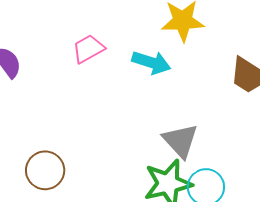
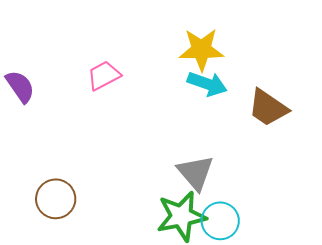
cyan arrow: (151, 62) -> (207, 84), moved

